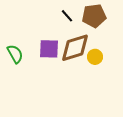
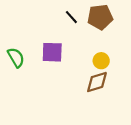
brown diamond: (75, 48) -> (97, 82), moved, size x0.7

